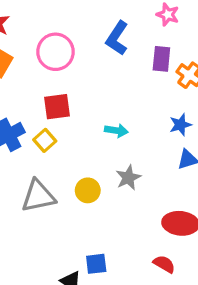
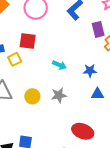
purple rectangle: (161, 59) -> (98, 29), turned -35
blue star: (180, 125) -> (90, 71), moved

